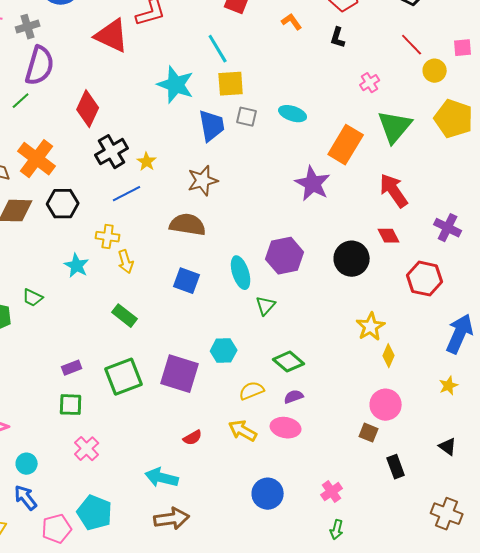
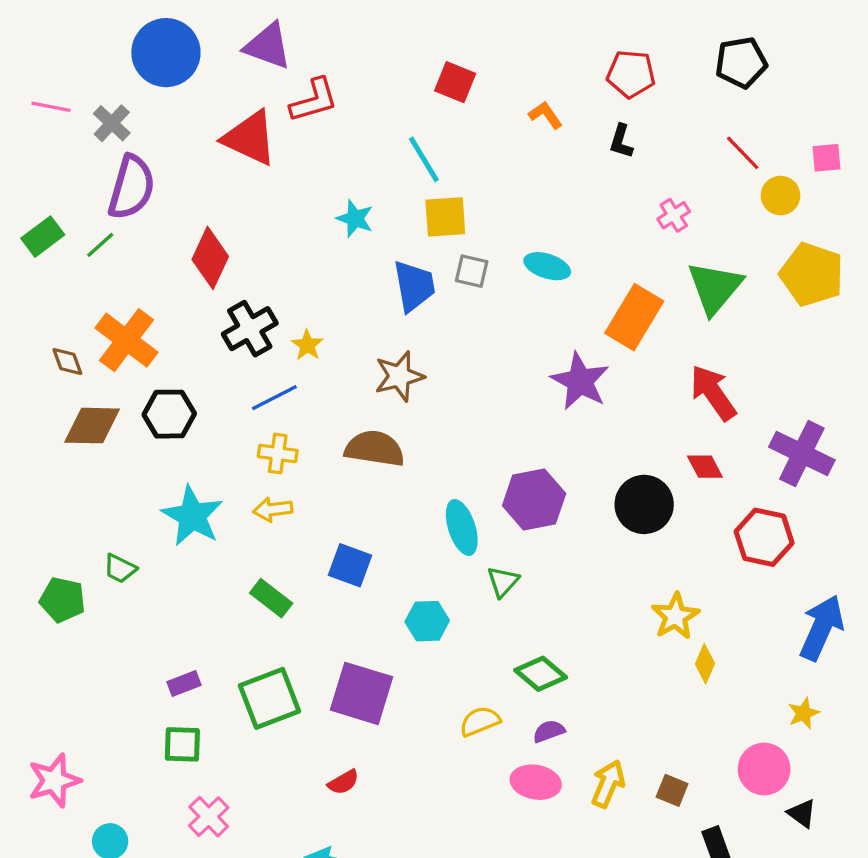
gray cross: (28, 27) -> (112, 123), turned -30
cyan star: (176, 85) -> (355, 219), size x0.6
purple cross: (448, 228) -> (802, 454), size x1.4
yellow cross: (108, 237) -> (278, 454), moved
yellow arrow: (126, 262) -> (273, 509), turned 100
cyan star: (77, 266) -> (192, 516), size x1.5
blue square: (187, 281) -> (350, 565), moved
cyan hexagon: (224, 351) -> (427, 621), moved
pink circle: (386, 405) -> (764, 769), moved
yellow arrow: (243, 431) -> (608, 784), moved, turned 84
red semicircle: (193, 438) -> (343, 782), moved

